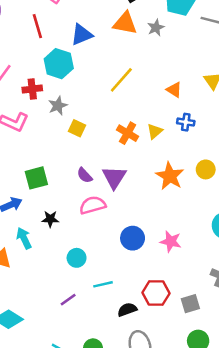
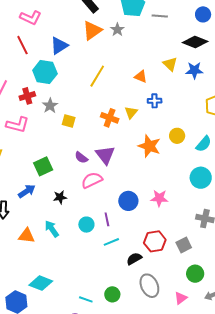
orange triangle: (125, 23) -> (92, 30), turned -35
cyan arrow: (24, 238) -> (52, 229), moved
purple line: (68, 300) -> (107, 219), moved, turned -56

